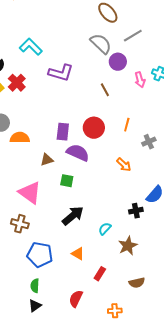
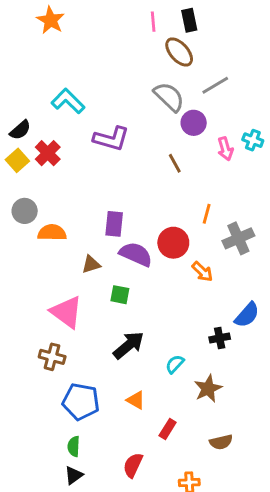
red circle: (94, 128) -> (173, 243), moved
gray cross: (149, 142) -> (238, 238), size x1.5

